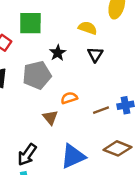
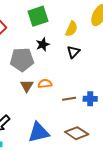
green square: (30, 23) -> (38, 16), moved, turned -30
yellow semicircle: (88, 28) -> (71, 29), turned 84
brown triangle: (50, 118) -> (27, 86), moved

